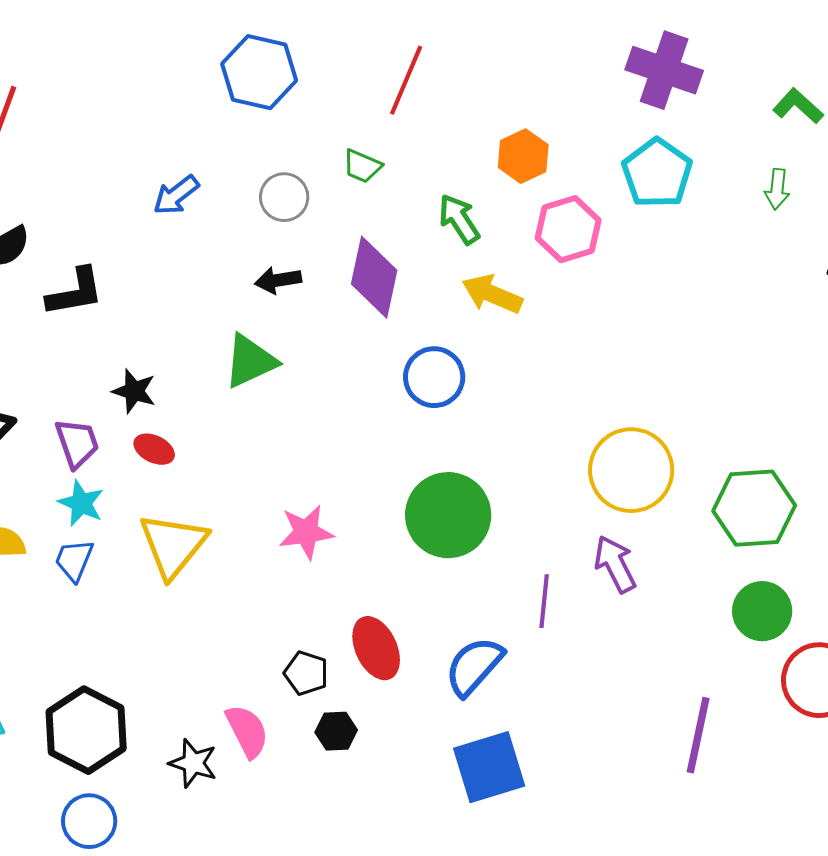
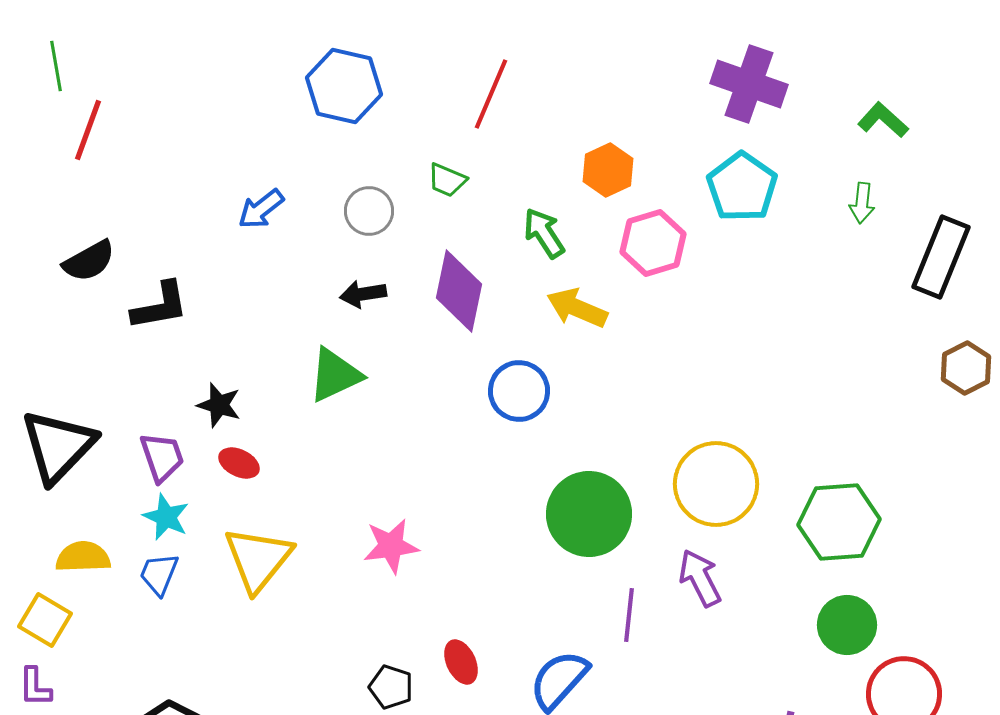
green circle: (448, 515) -> (589, 514), moved
red ellipse: (376, 648) -> (461, 662), size x0.7

